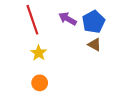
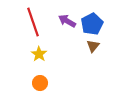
brown triangle: (95, 45) -> (93, 46), turned 40

